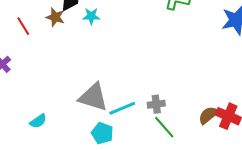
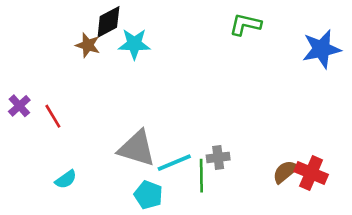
cyan star: (91, 16) -> (134, 44), size x1.4
red line: (23, 26) -> (53, 116), moved
green line: (164, 127) -> (201, 176), moved, turned 40

